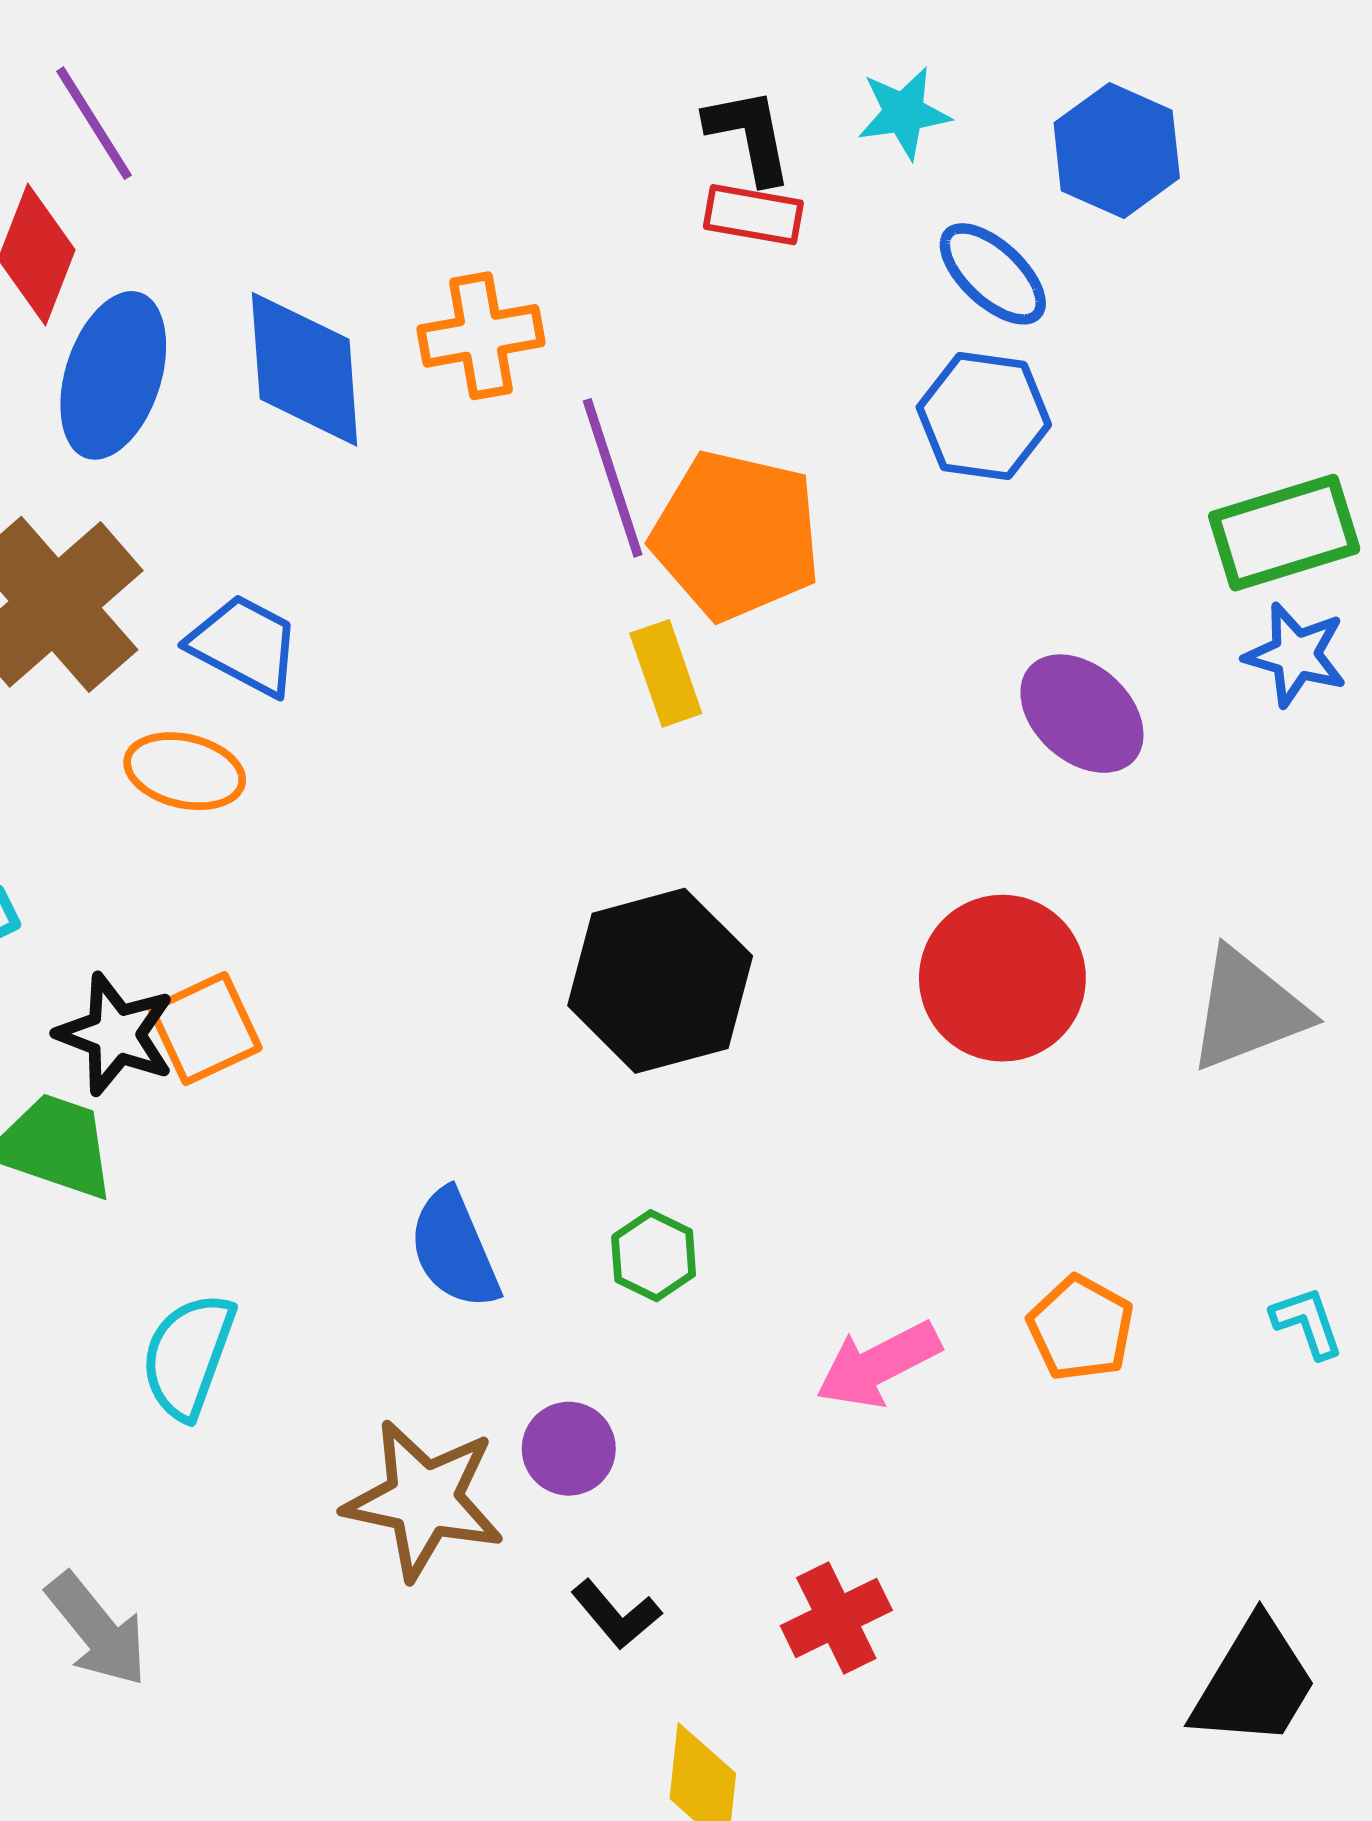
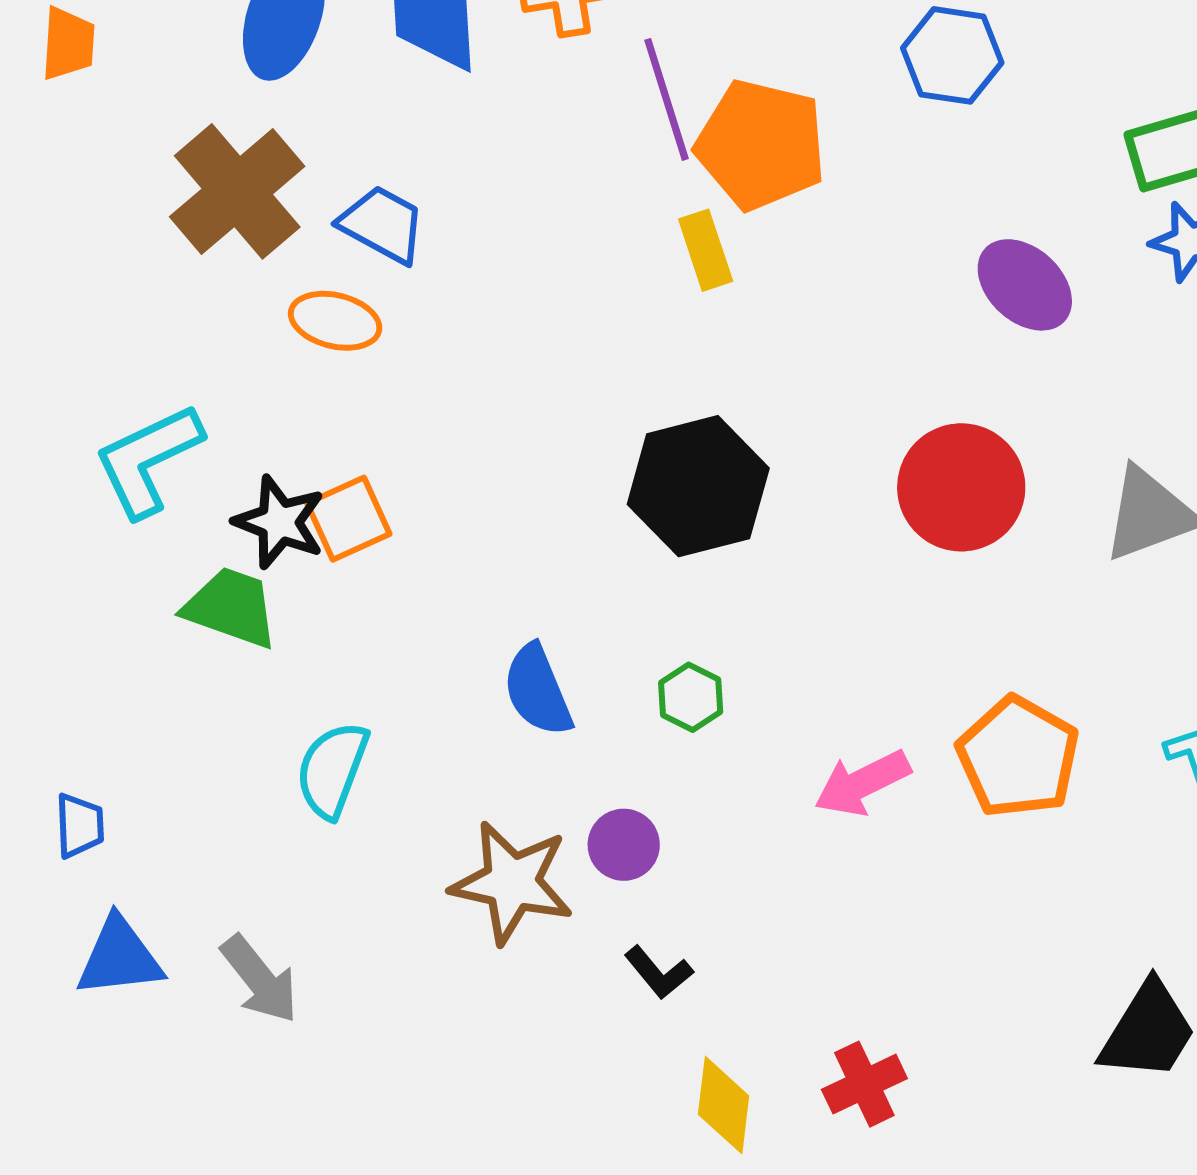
orange pentagon: (1081, 1328) -> (1018, 757), size x1.5
red cross: (836, 1618) -> (864, 1084), moved

